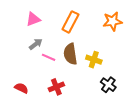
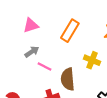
brown semicircle: (70, 54) -> (68, 79), moved
yellow cross: (94, 60) -> (92, 60), moved

